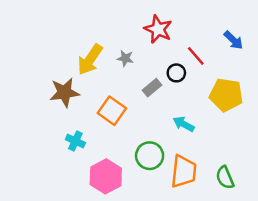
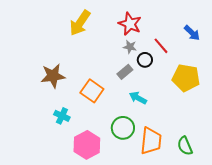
gray star: (125, 58) -> (130, 47), moved
yellow arrow: (90, 60) -> (80, 23), moved
cyan arrow: (184, 124) -> (138, 98), moved

